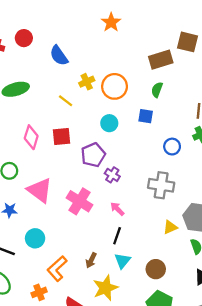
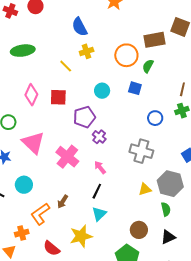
blue semicircle: (59, 56) -> (80, 27), moved
orange circle: (115, 86) -> (126, 55), moved
brown arrow: (91, 260) -> (63, 202), moved
brown circle: (156, 269) -> (139, 230), moved

